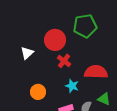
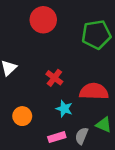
green pentagon: (85, 26) -> (96, 35), moved
red circle: (55, 40) -> (43, 20), moved

